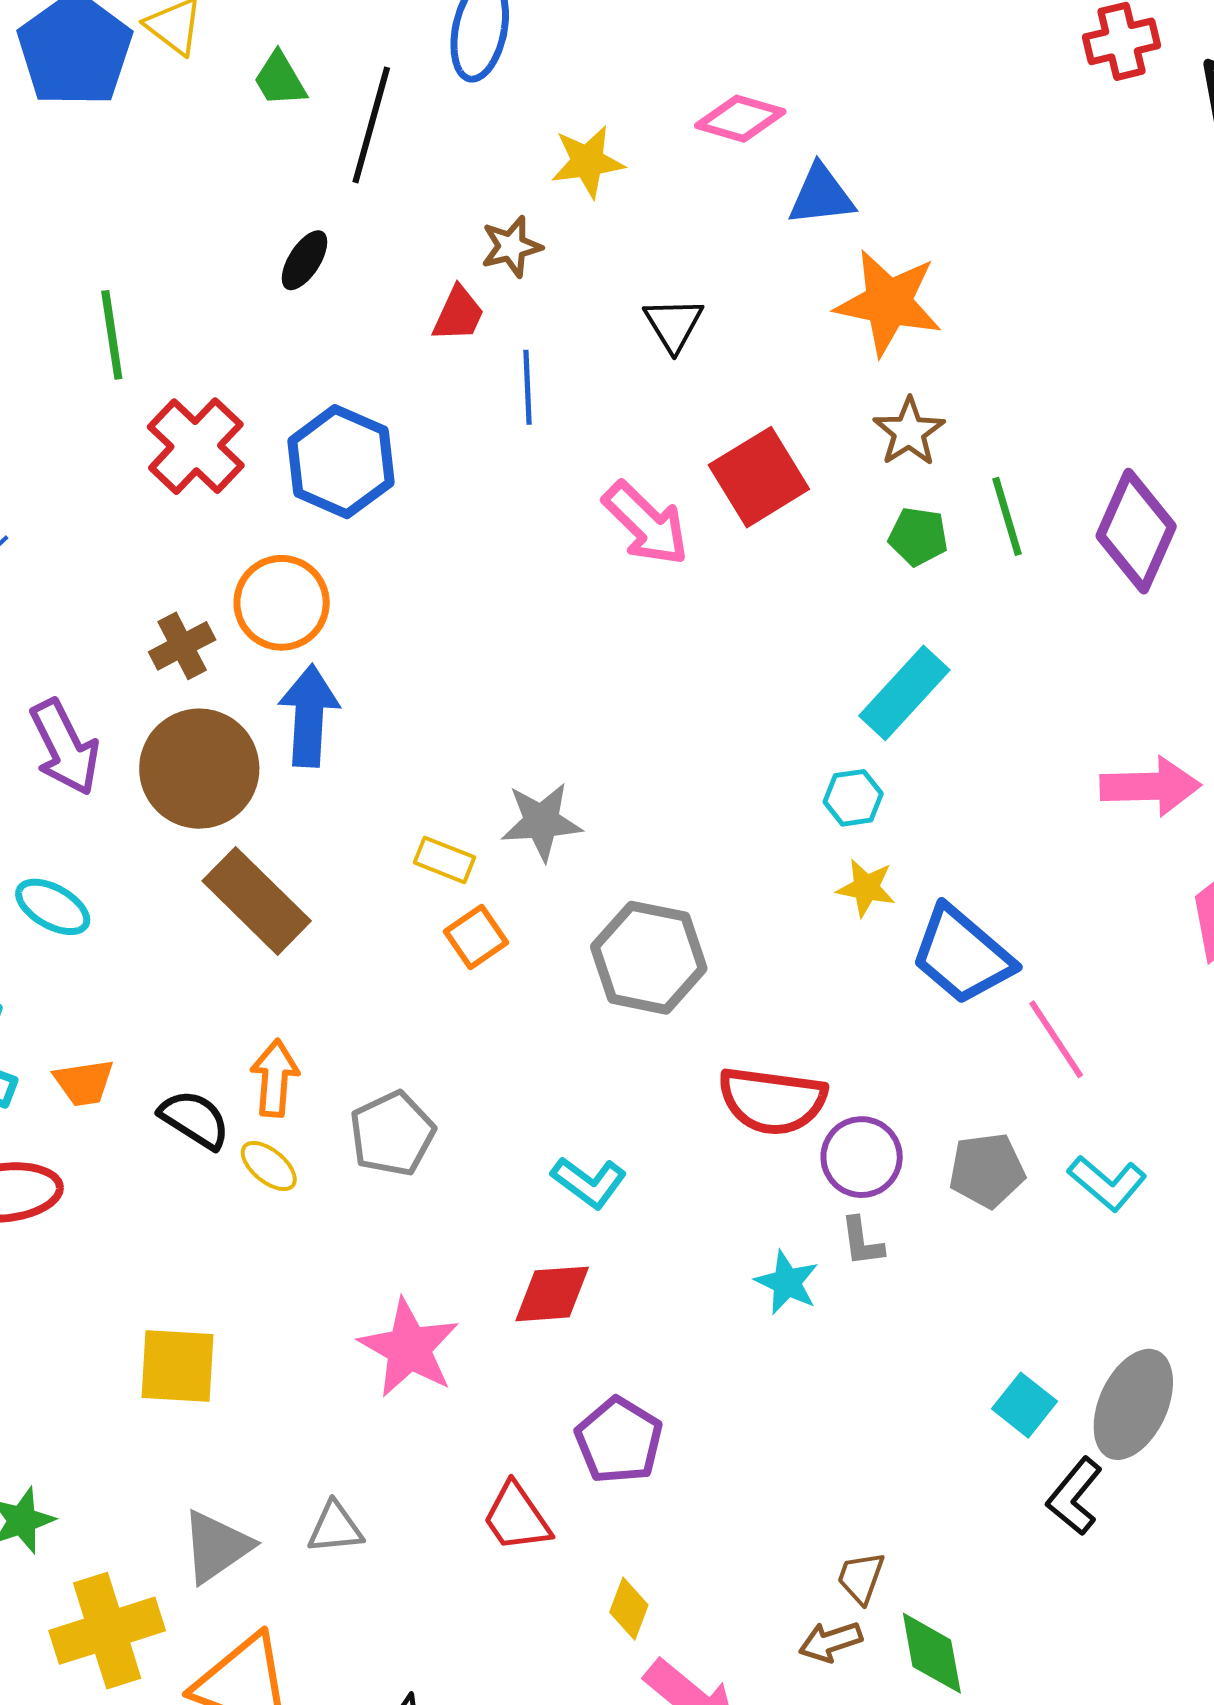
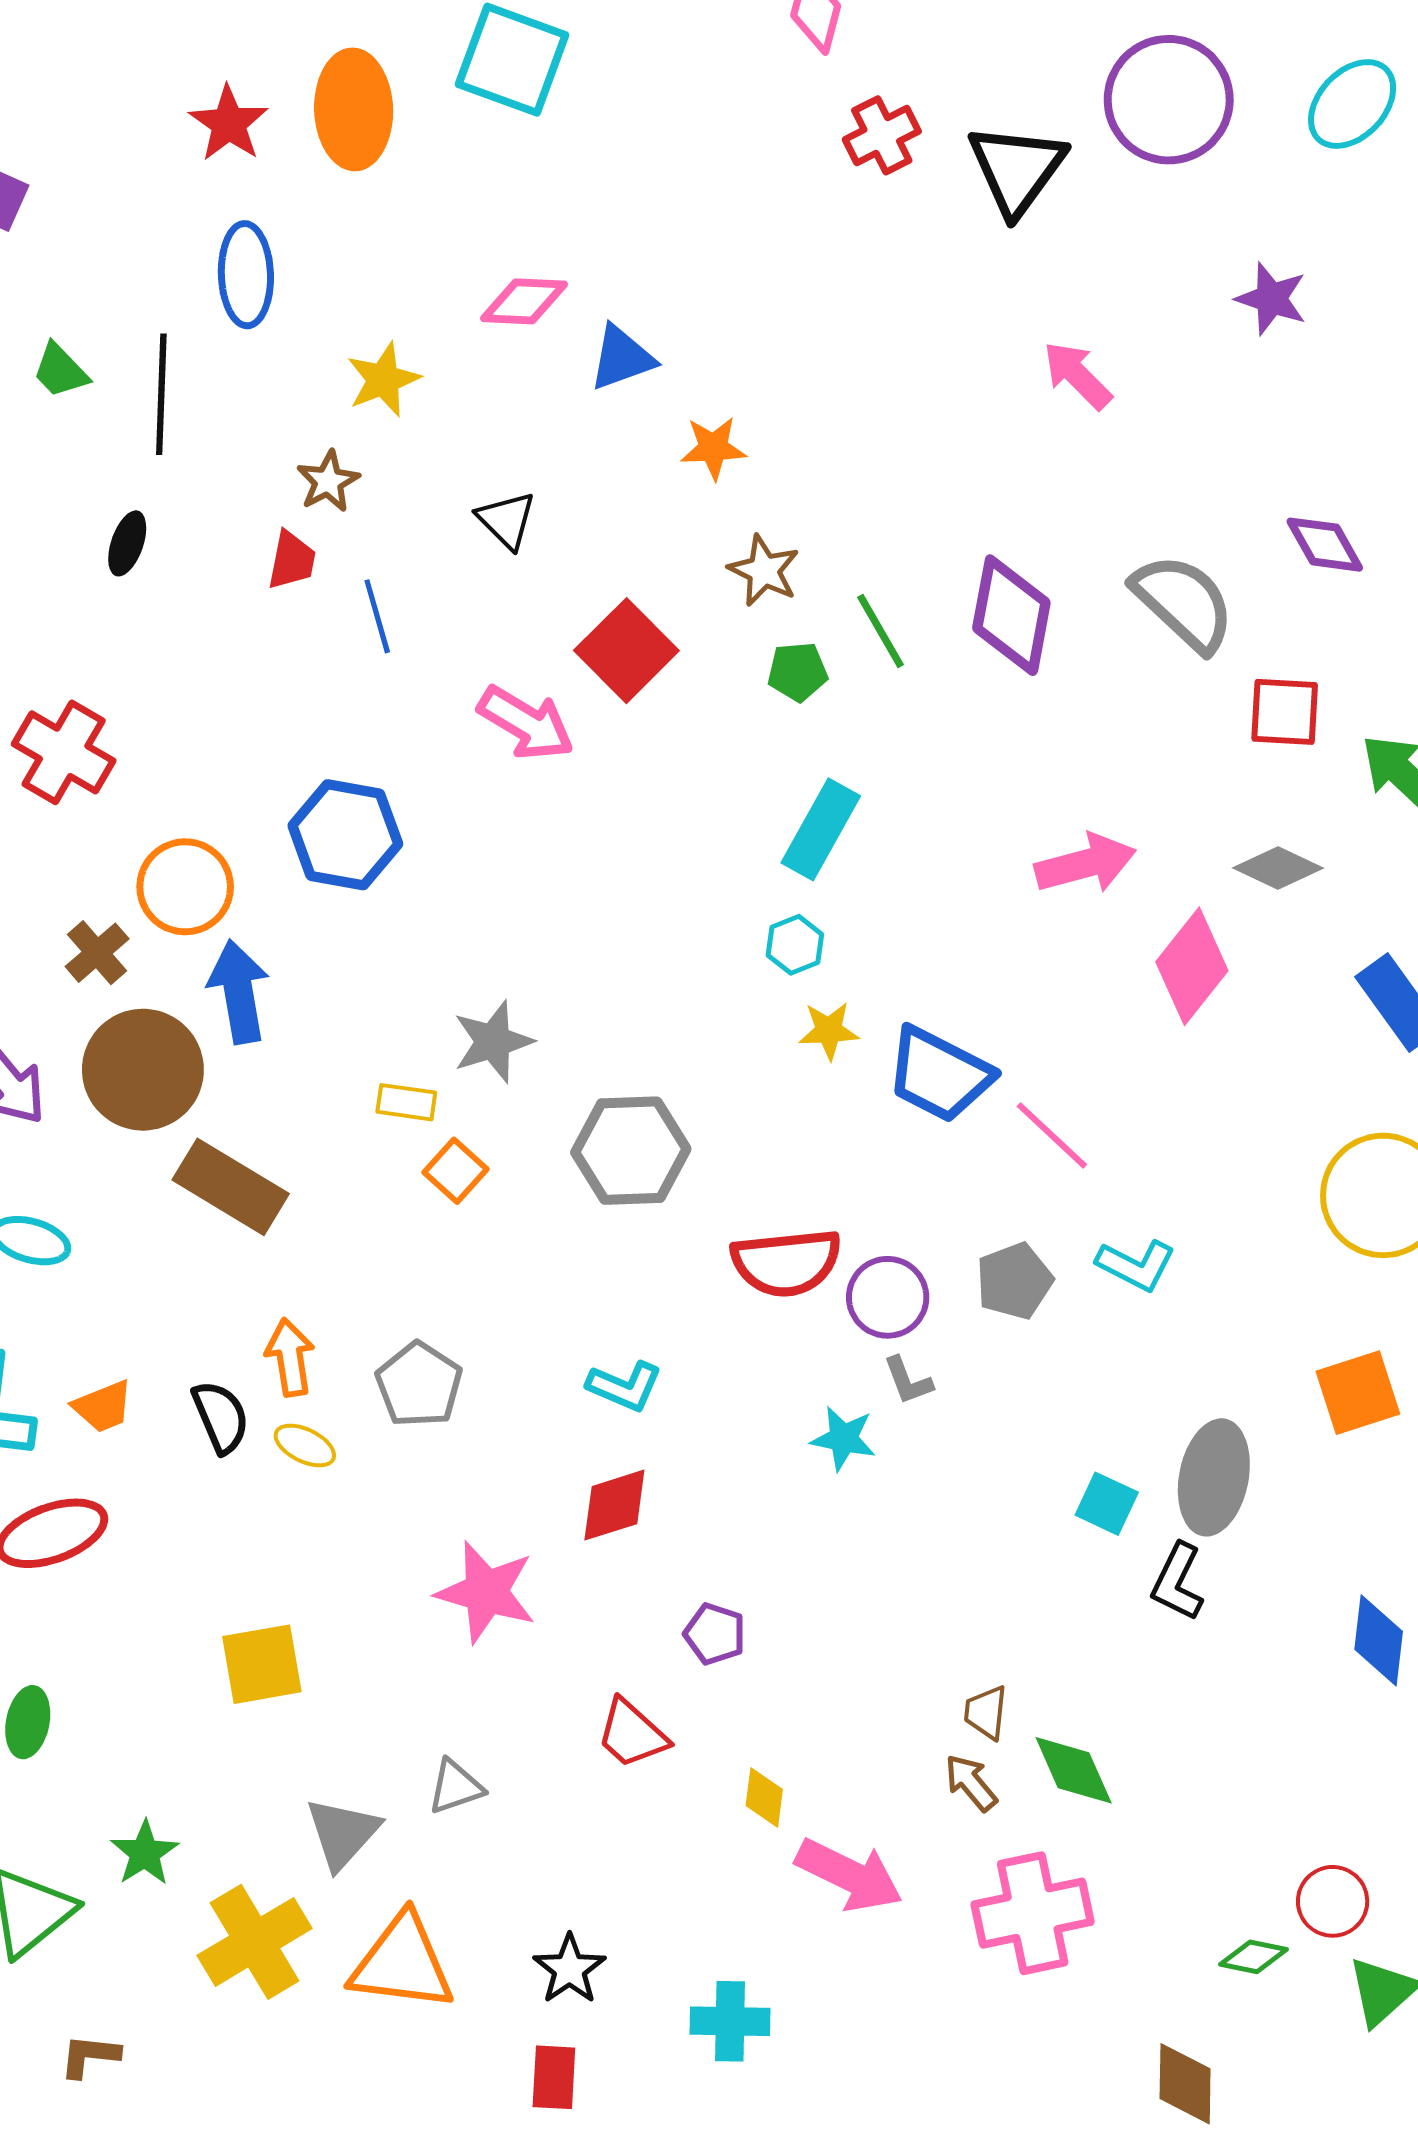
orange star: (888, 303) -> (713, 448), size x0.6
blue hexagon: (341, 462) -> (345, 835), moved
black semicircle: (195, 1119) -> (221, 1417), turned 48
purple pentagon: (619, 1440) -> (715, 1634), size x0.7
brown arrow: (831, 1642) -> (971, 1783), turned 82

